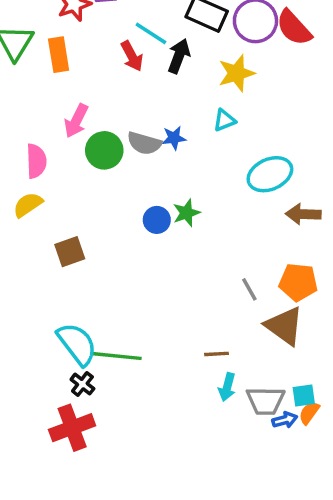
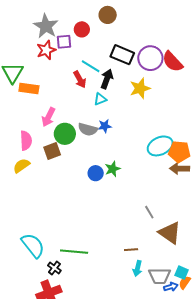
orange rectangle: (59, 55) -> (29, 88), moved, turned -72
cyan triangle: (224, 120) -> (100, 99), moved
brown square: (70, 252) -> (52, 151), moved
orange pentagon: (298, 282) -> (179, 152), moved
cyan semicircle: (77, 344) -> (33, 245), moved
cyan square: (304, 395) -> (182, 273), turned 32

